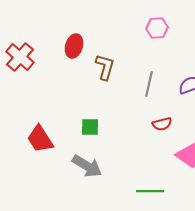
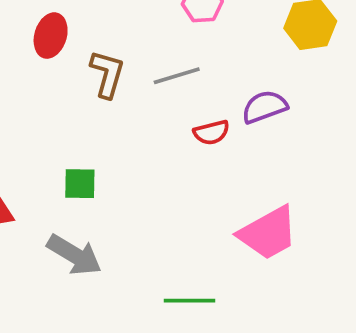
gray line: (149, 84) -> (177, 76), moved, turned 60
red semicircle: (162, 124) -> (211, 132), moved

